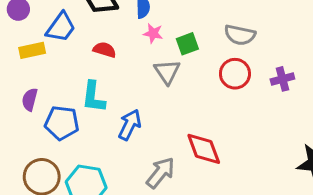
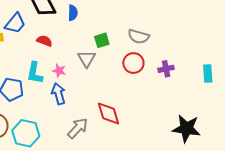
pink star: (153, 33) -> (59, 71), moved
blue arrow: (130, 125) -> (59, 94), turned -45

